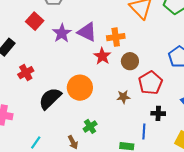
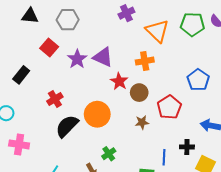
orange cross: (116, 37) -> (145, 61), moved
brown circle: (130, 61) -> (139, 93), moved
red cross: (26, 73) -> (55, 99), moved
black cross: (158, 113) -> (187, 147), moved

